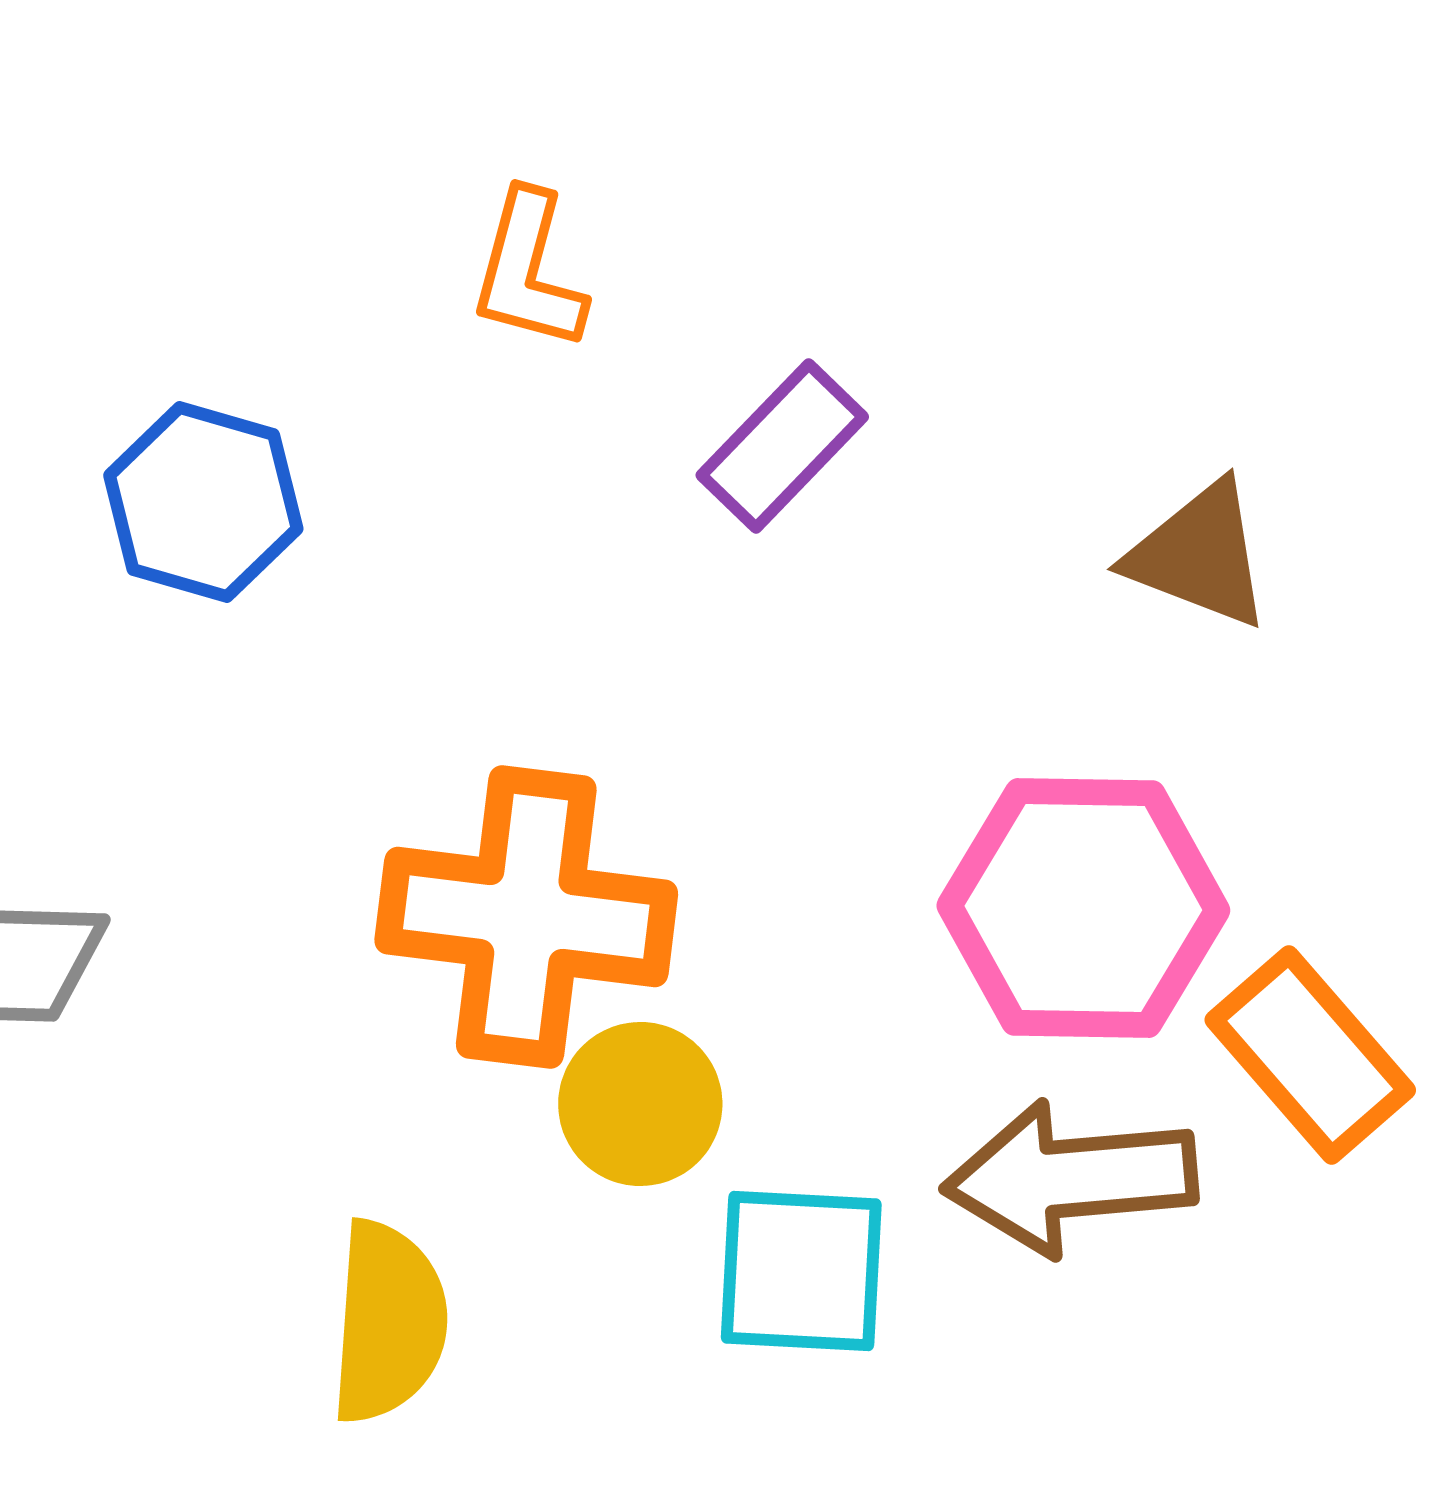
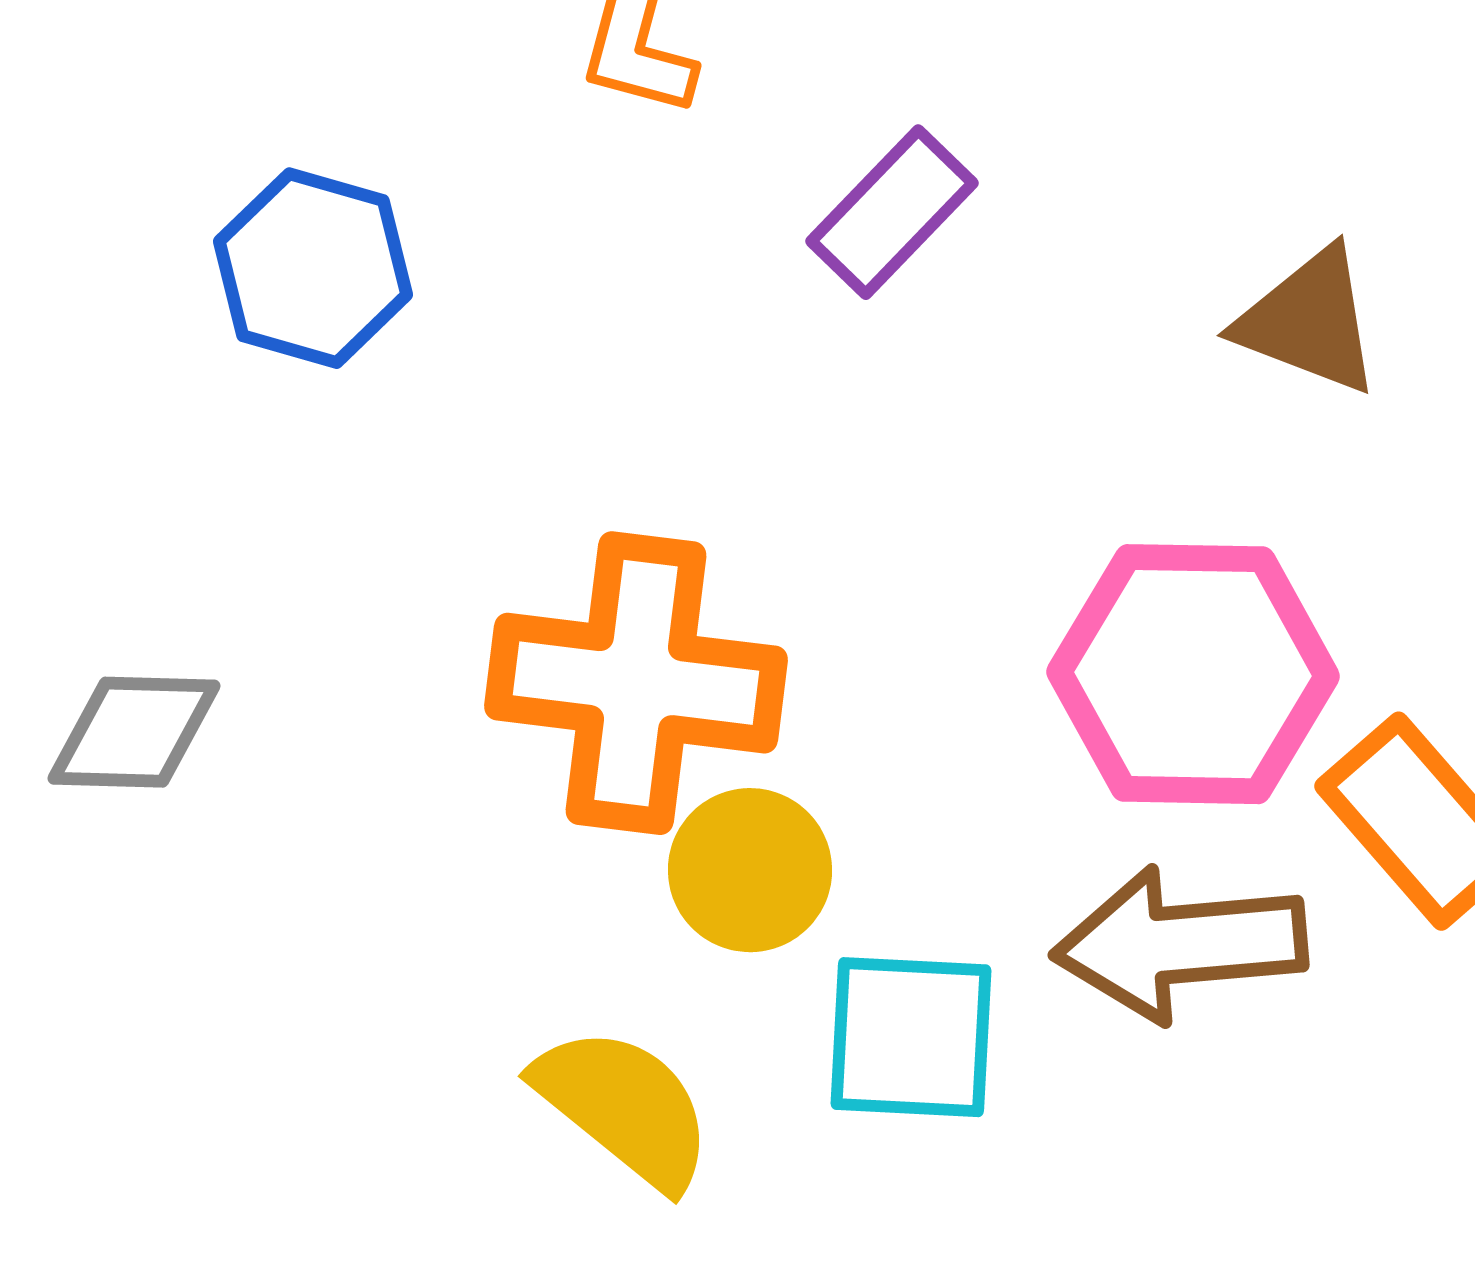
yellow semicircle: (388, 1322) -> (624, 1107), moved, turned -55

